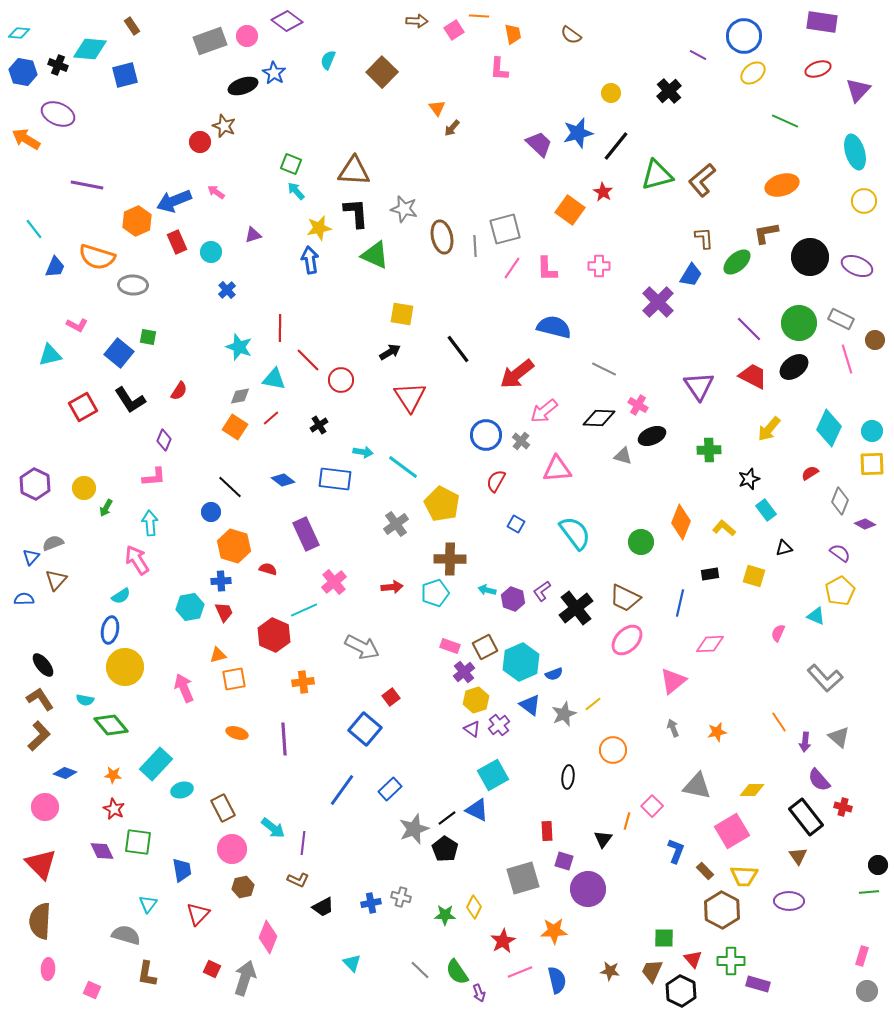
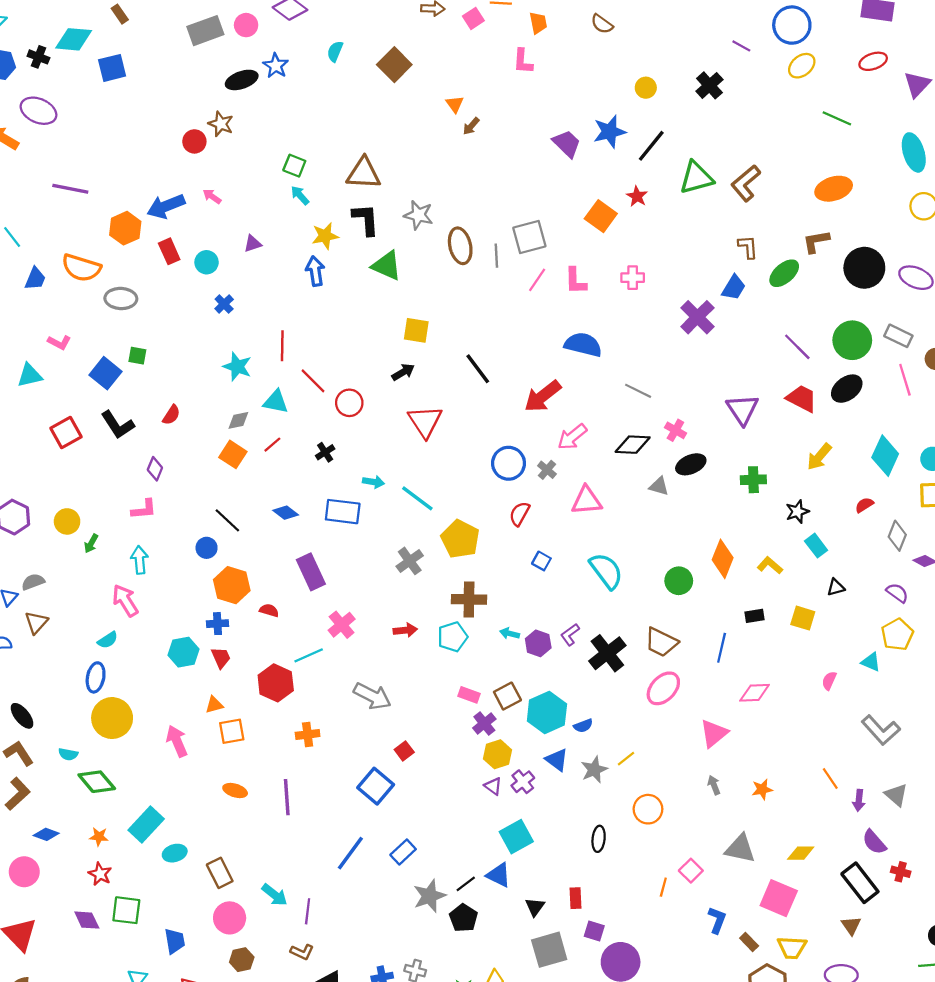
pink square: (732, 831) -> (779, 898), turned -36
black triangle: (603, 839) -> (535, 907), moved

